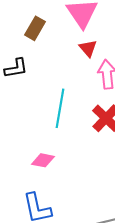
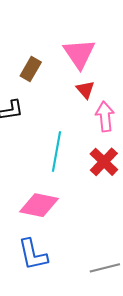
pink diamond: (43, 160) -> (39, 205), size x1.6

